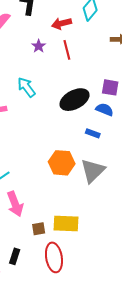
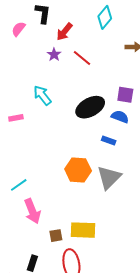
red arrow: (62, 24) -> (64, 32), moved, turned -36
red line: (67, 50) -> (82, 58), turned -36

